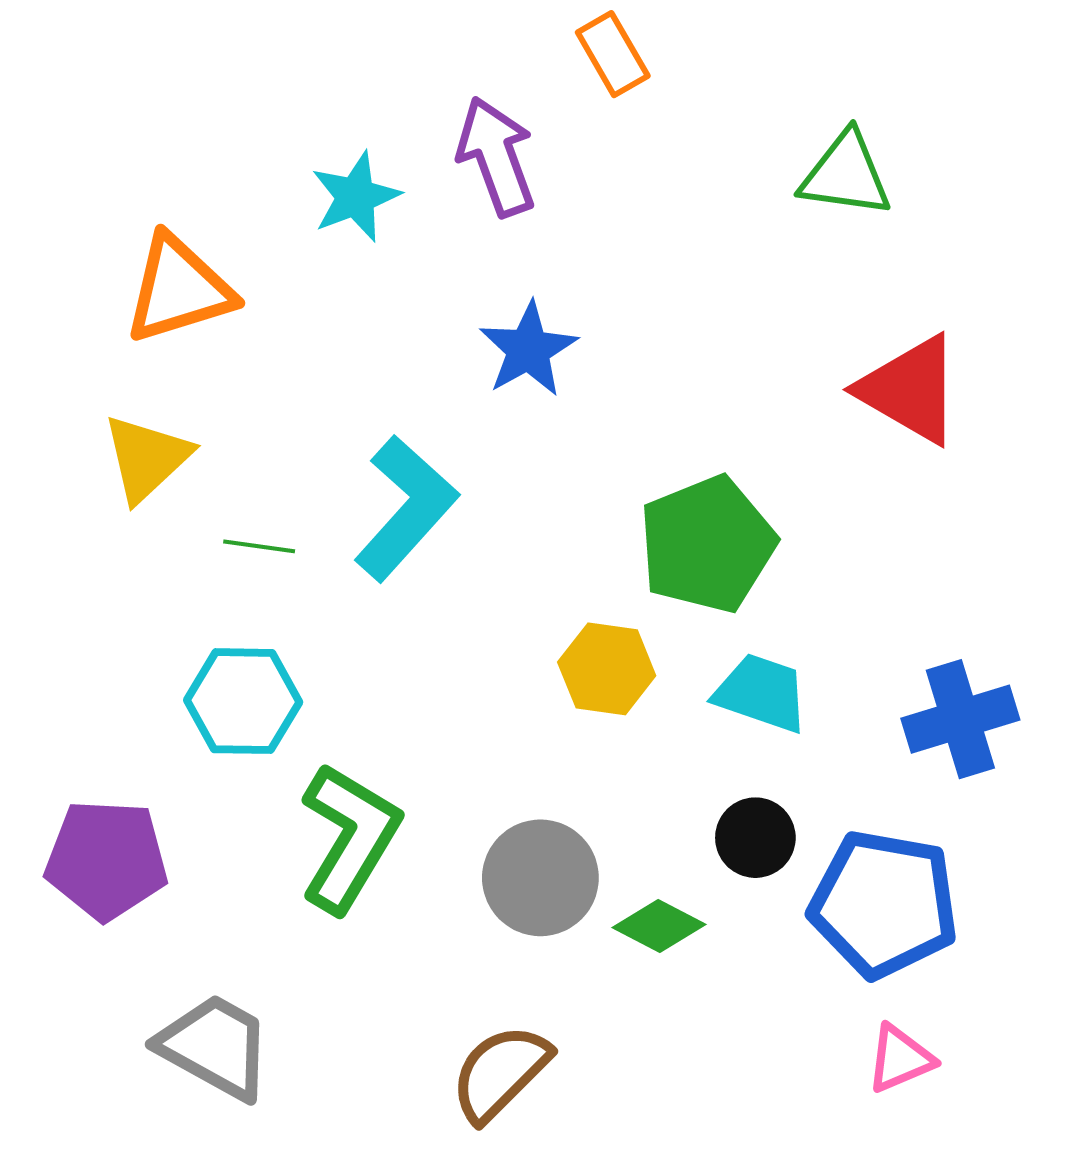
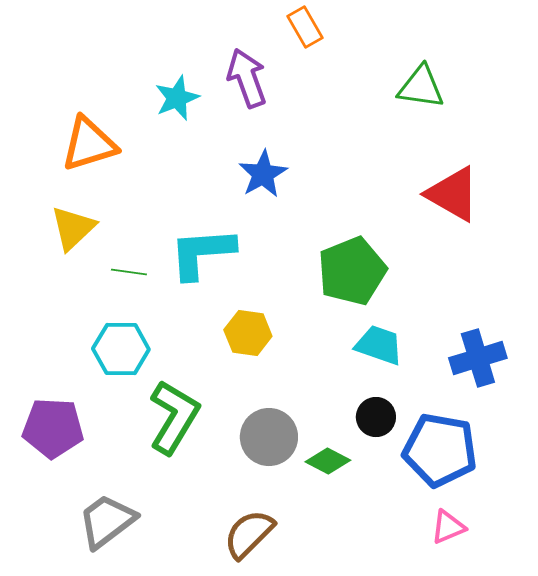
cyan L-shape: (406, 508) -> (202, 253), turned -136
yellow hexagon: (607, 669) -> (248, 333), moved
gray trapezoid: (215, 1047) -> (107, 521), turned -66

